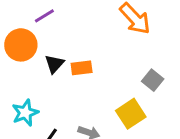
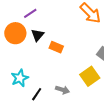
black triangle: (54, 64) -> (37, 35), moved
orange rectangle: (82, 68) -> (56, 47), turned 32

